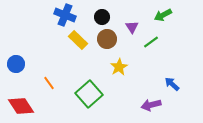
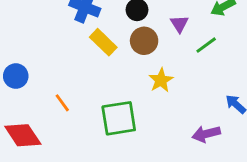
green square: (89, 94) -> (119, 118), turned 32

